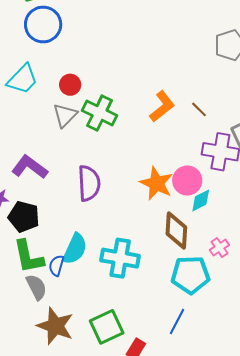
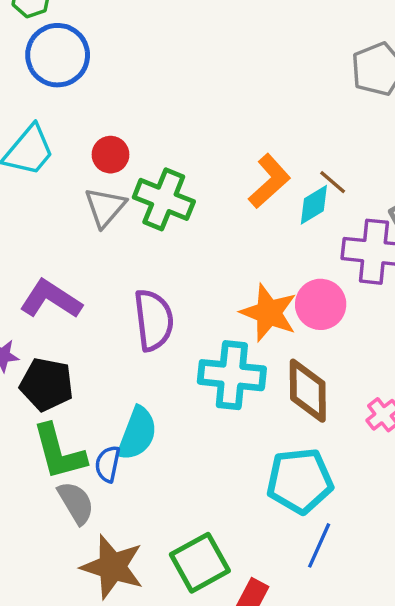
cyan diamond: (201, 201) -> (314, 205), moved
cyan cross: (120, 258) -> (232, 375), moved
cyan pentagon: (190, 275) -> (300, 481), moved

